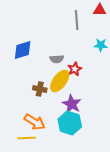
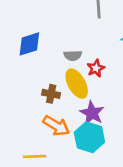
yellow ellipse: (60, 81) -> (77, 84), turned -65
orange arrow: (35, 122) -> (56, 126), moved

